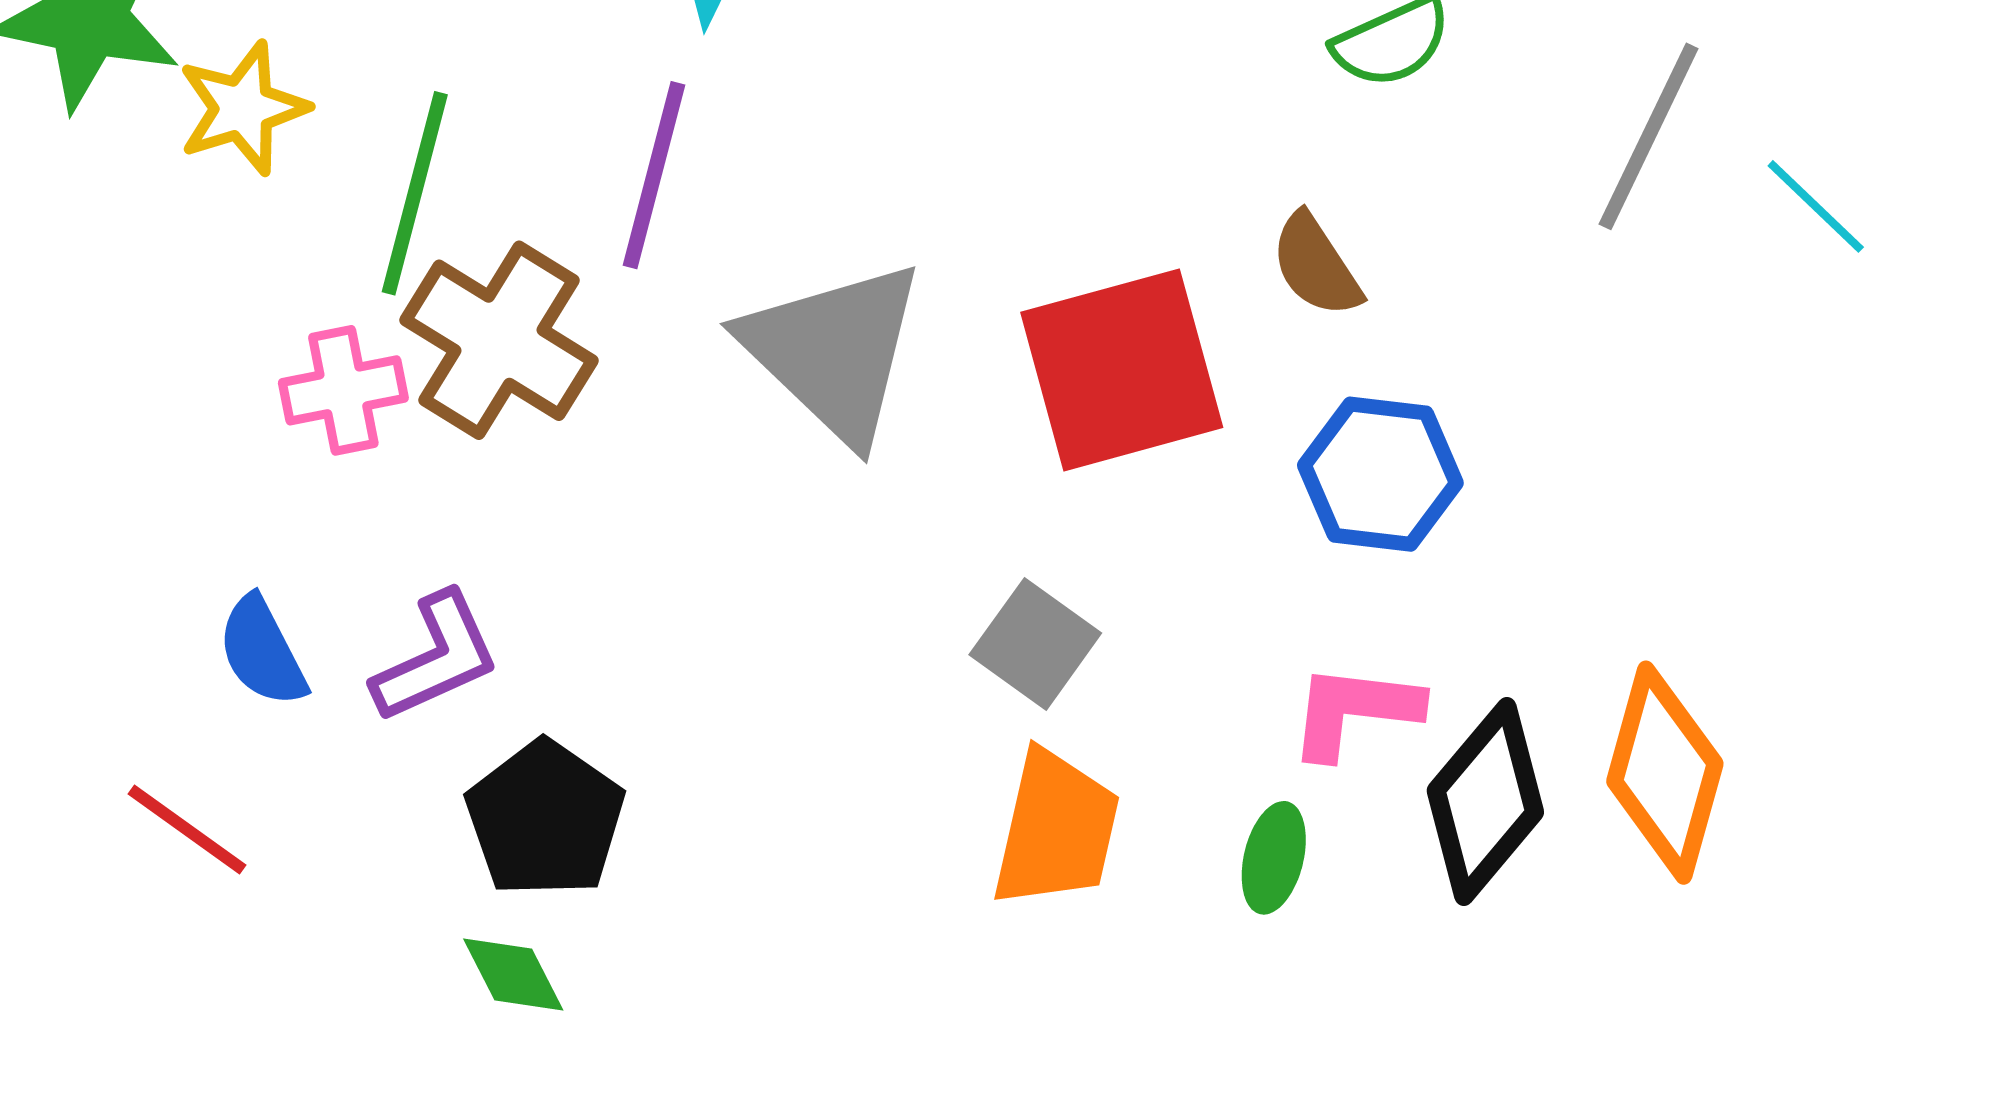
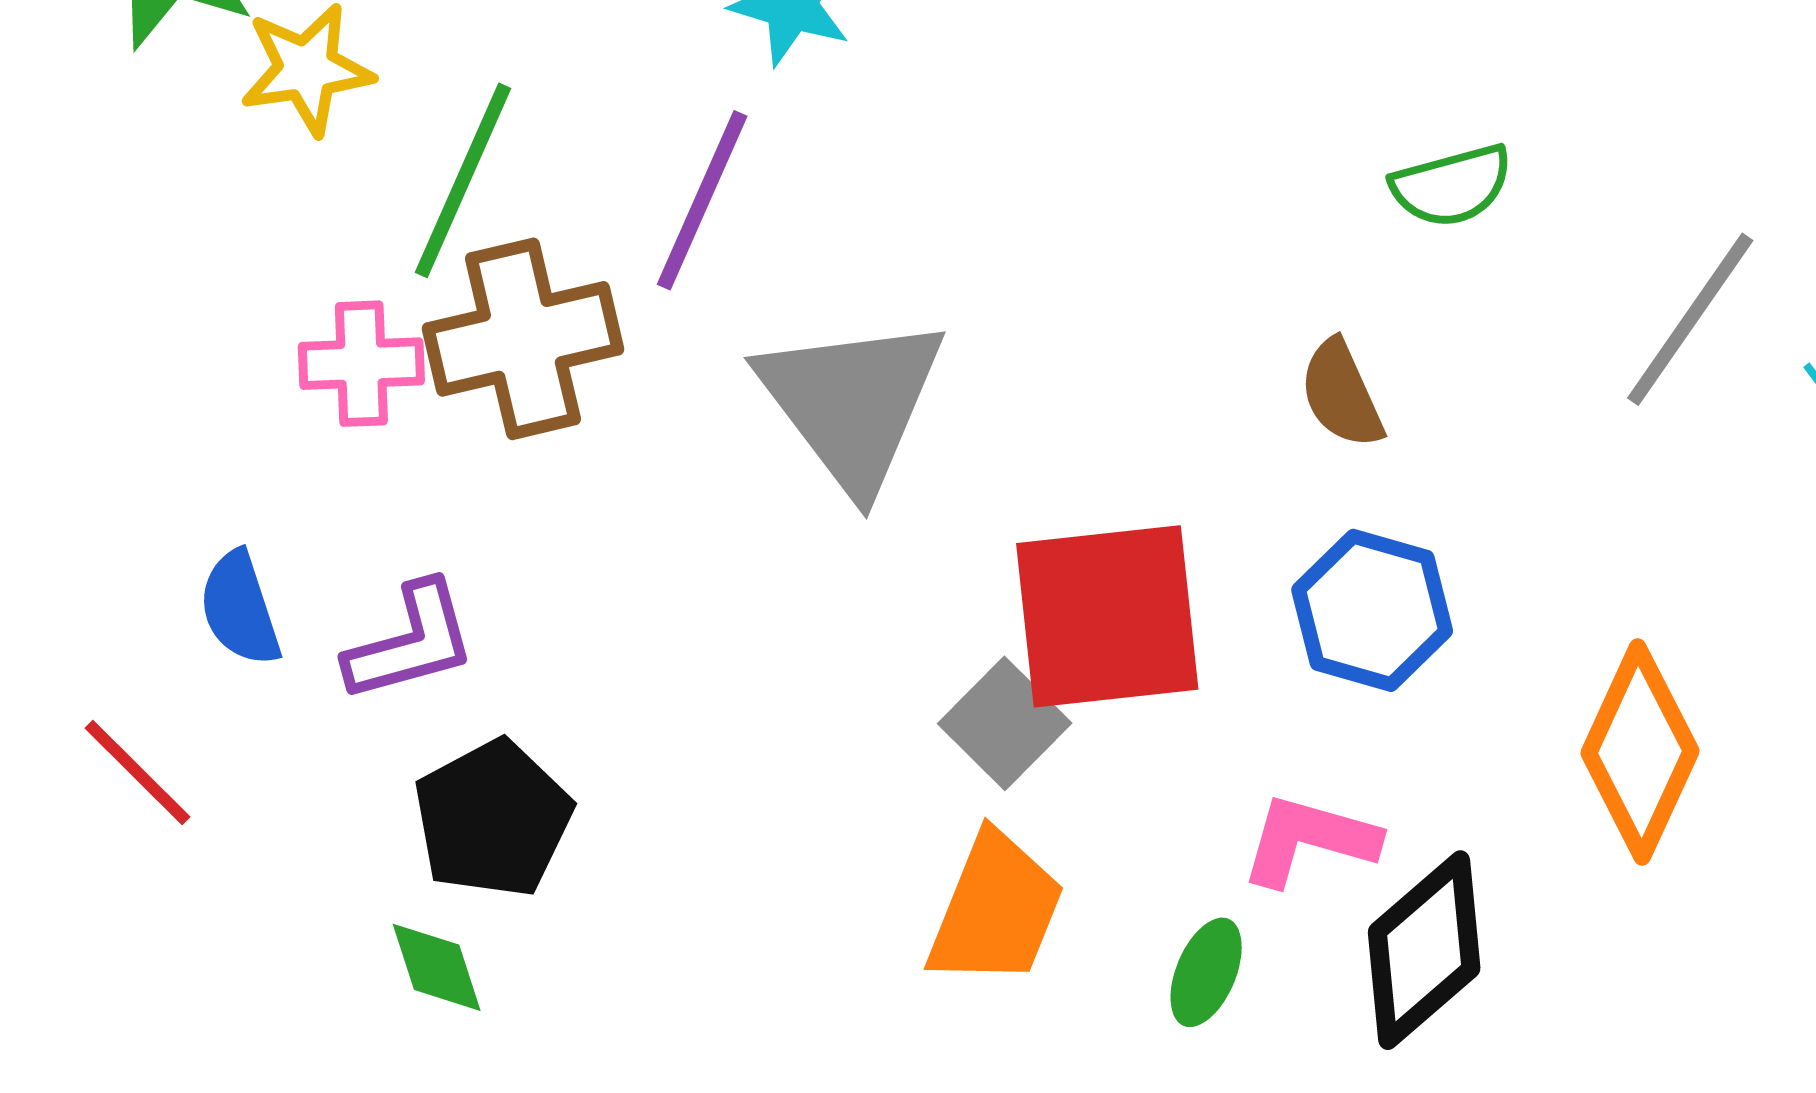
brown cross: (499, 340) -> (523, 339), turned 36
red square: (1122, 370) -> (1107, 616), moved
orange diamond: (1665, 773) -> (1640, 752), moved

